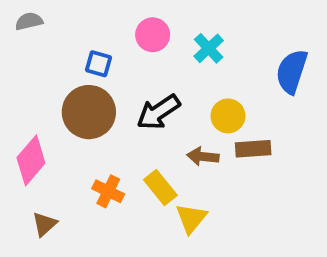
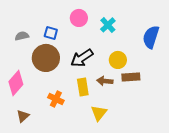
gray semicircle: (29, 21) -> (22, 36), moved
yellow rectangle: (160, 187) -> (83, 87), moved, turned 30

